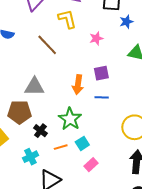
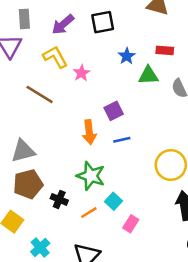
blue star: (126, 22) -> (127, 56), moved
pink star: (96, 38) -> (82, 73), moved
gray triangle: (34, 87) -> (23, 151), moved
cyan cross: (30, 157) -> (40, 248), moved

